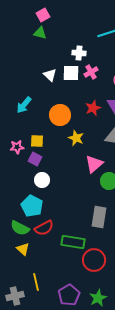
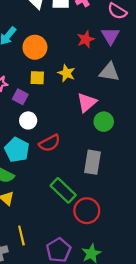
orange circle: (60, 115) -> (35, 47), moved
yellow square: (37, 141) -> (37, 78), moved
red semicircle: (44, 228) -> (50, 143), moved
green rectangle: (73, 242) -> (63, 190), turned 35

